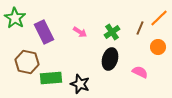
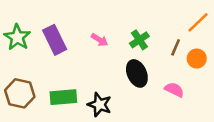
green star: (15, 18) -> (17, 37), moved
brown line: (140, 28) -> (176, 47), moved
black ellipse: (110, 59) -> (137, 73), turned -40
brown hexagon: (27, 62) -> (20, 93), moved

